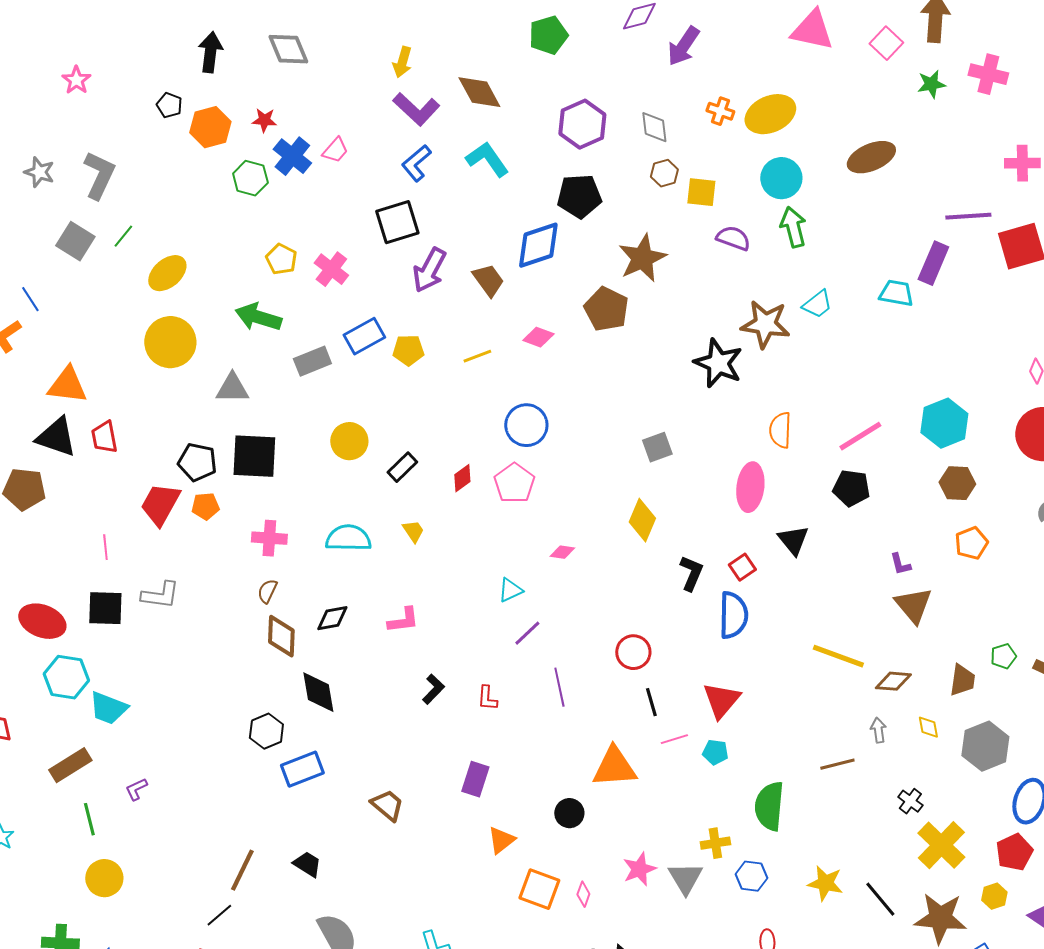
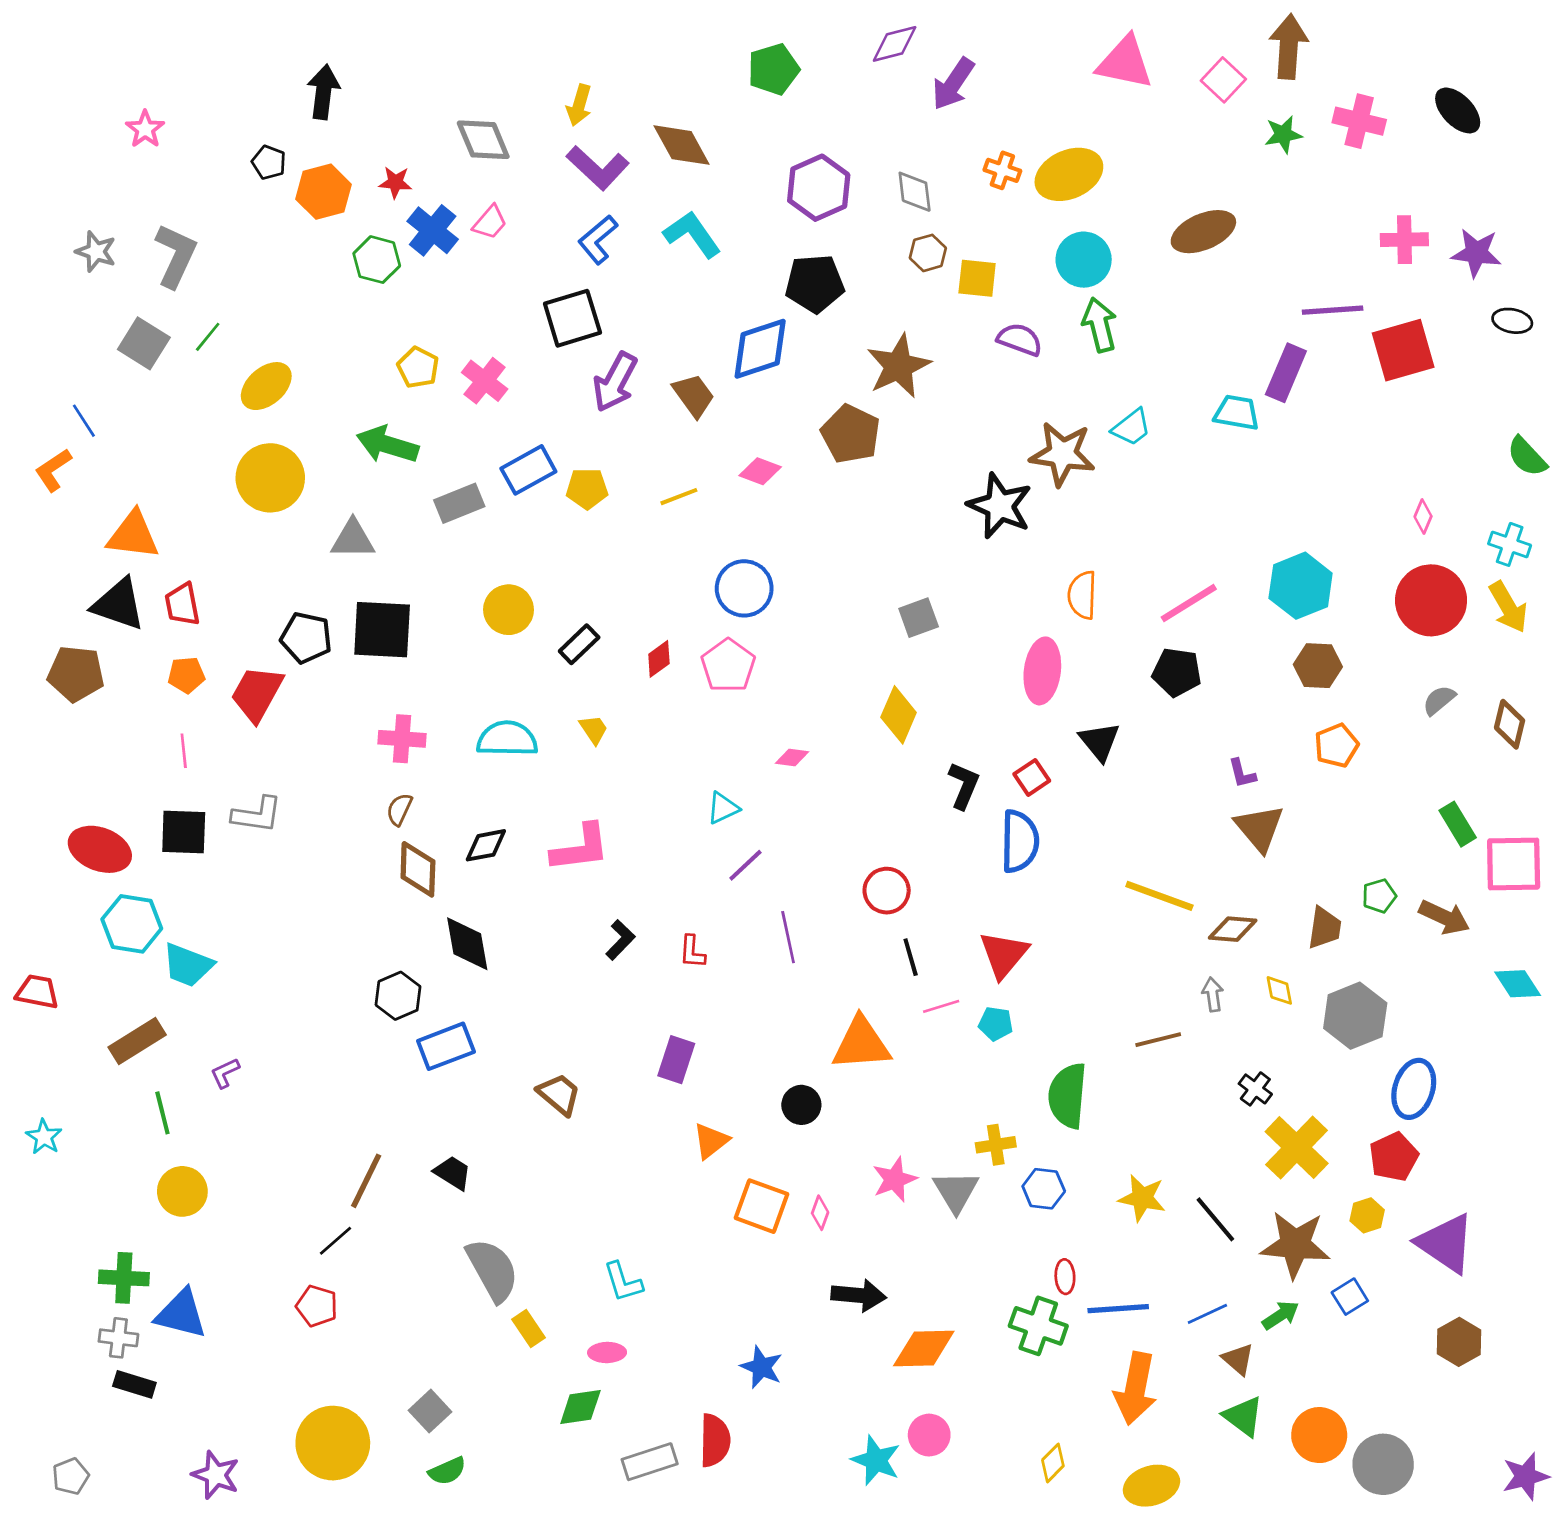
gray diamond: (288, 49) -> (483, 140), moved
orange pentagon: (205, 506) -> (186, 675), moved
pink L-shape: (403, 620) -> (580, 848), size x1.4

